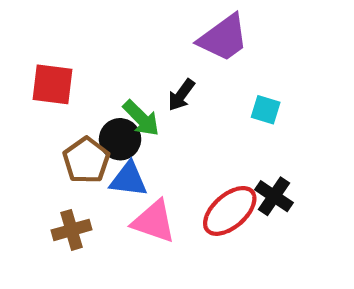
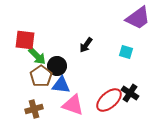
purple trapezoid: (223, 38) -> (138, 18), moved
green arrow: (141, 118) -> (37, 56), moved

